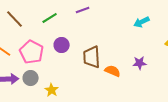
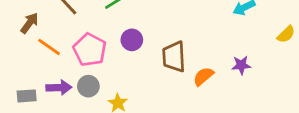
orange semicircle: (113, 71) -> (203, 76), turned -63

